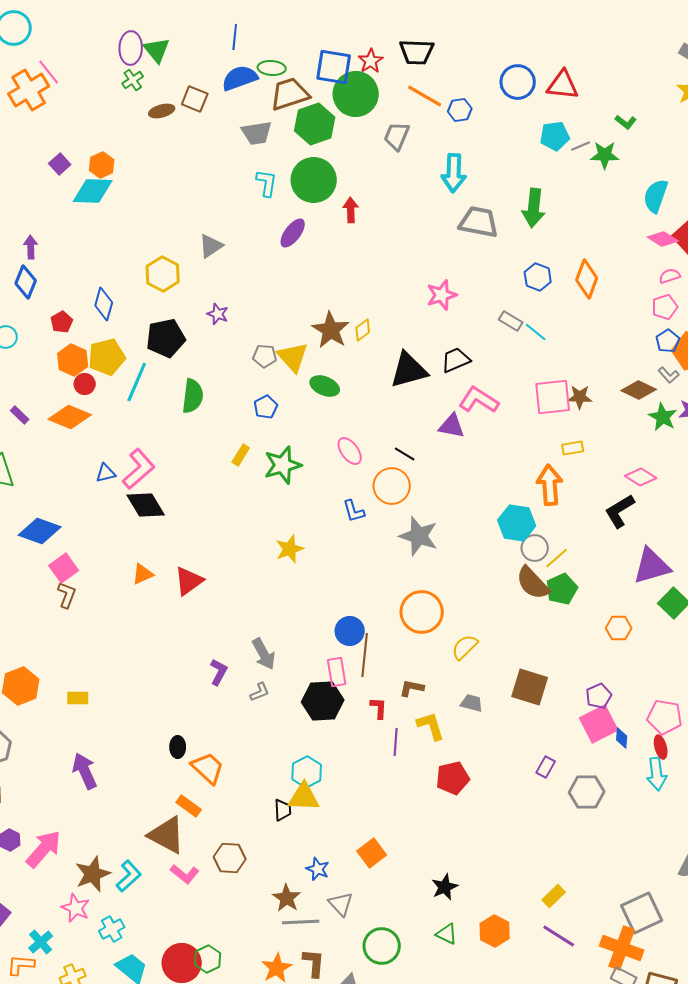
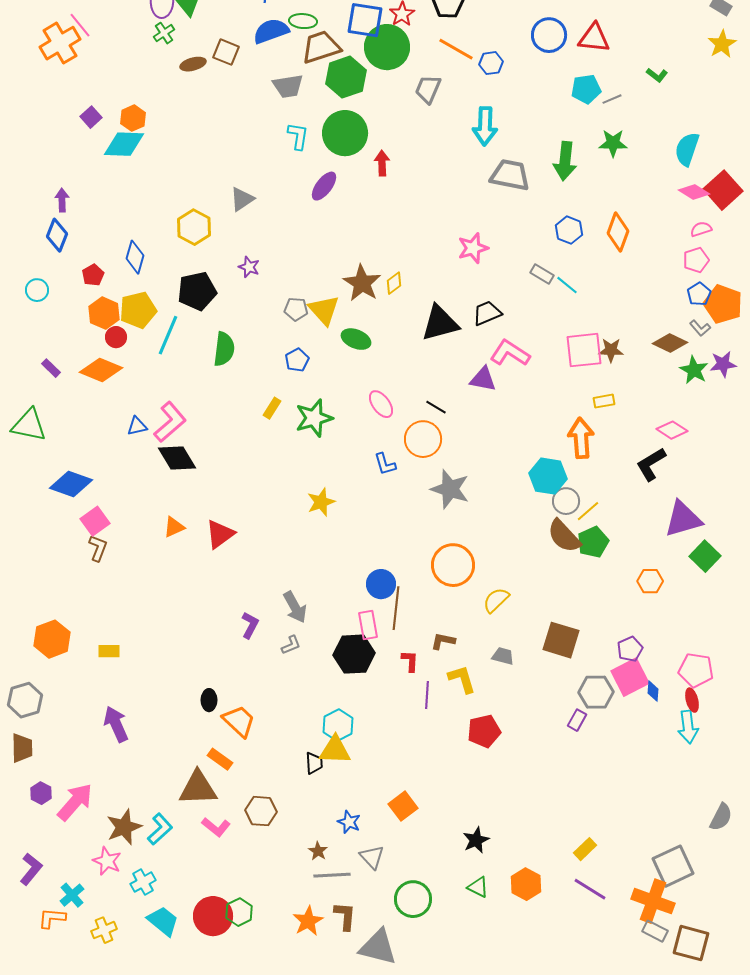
green star: (605, 155) -> (613, 143), moved
gray hexagon: (587, 792) -> (596, 692), moved
brown triangle: (167, 835) -> (198, 788), turned -30
brown star: (287, 898) -> (318, 851), size x0.7

